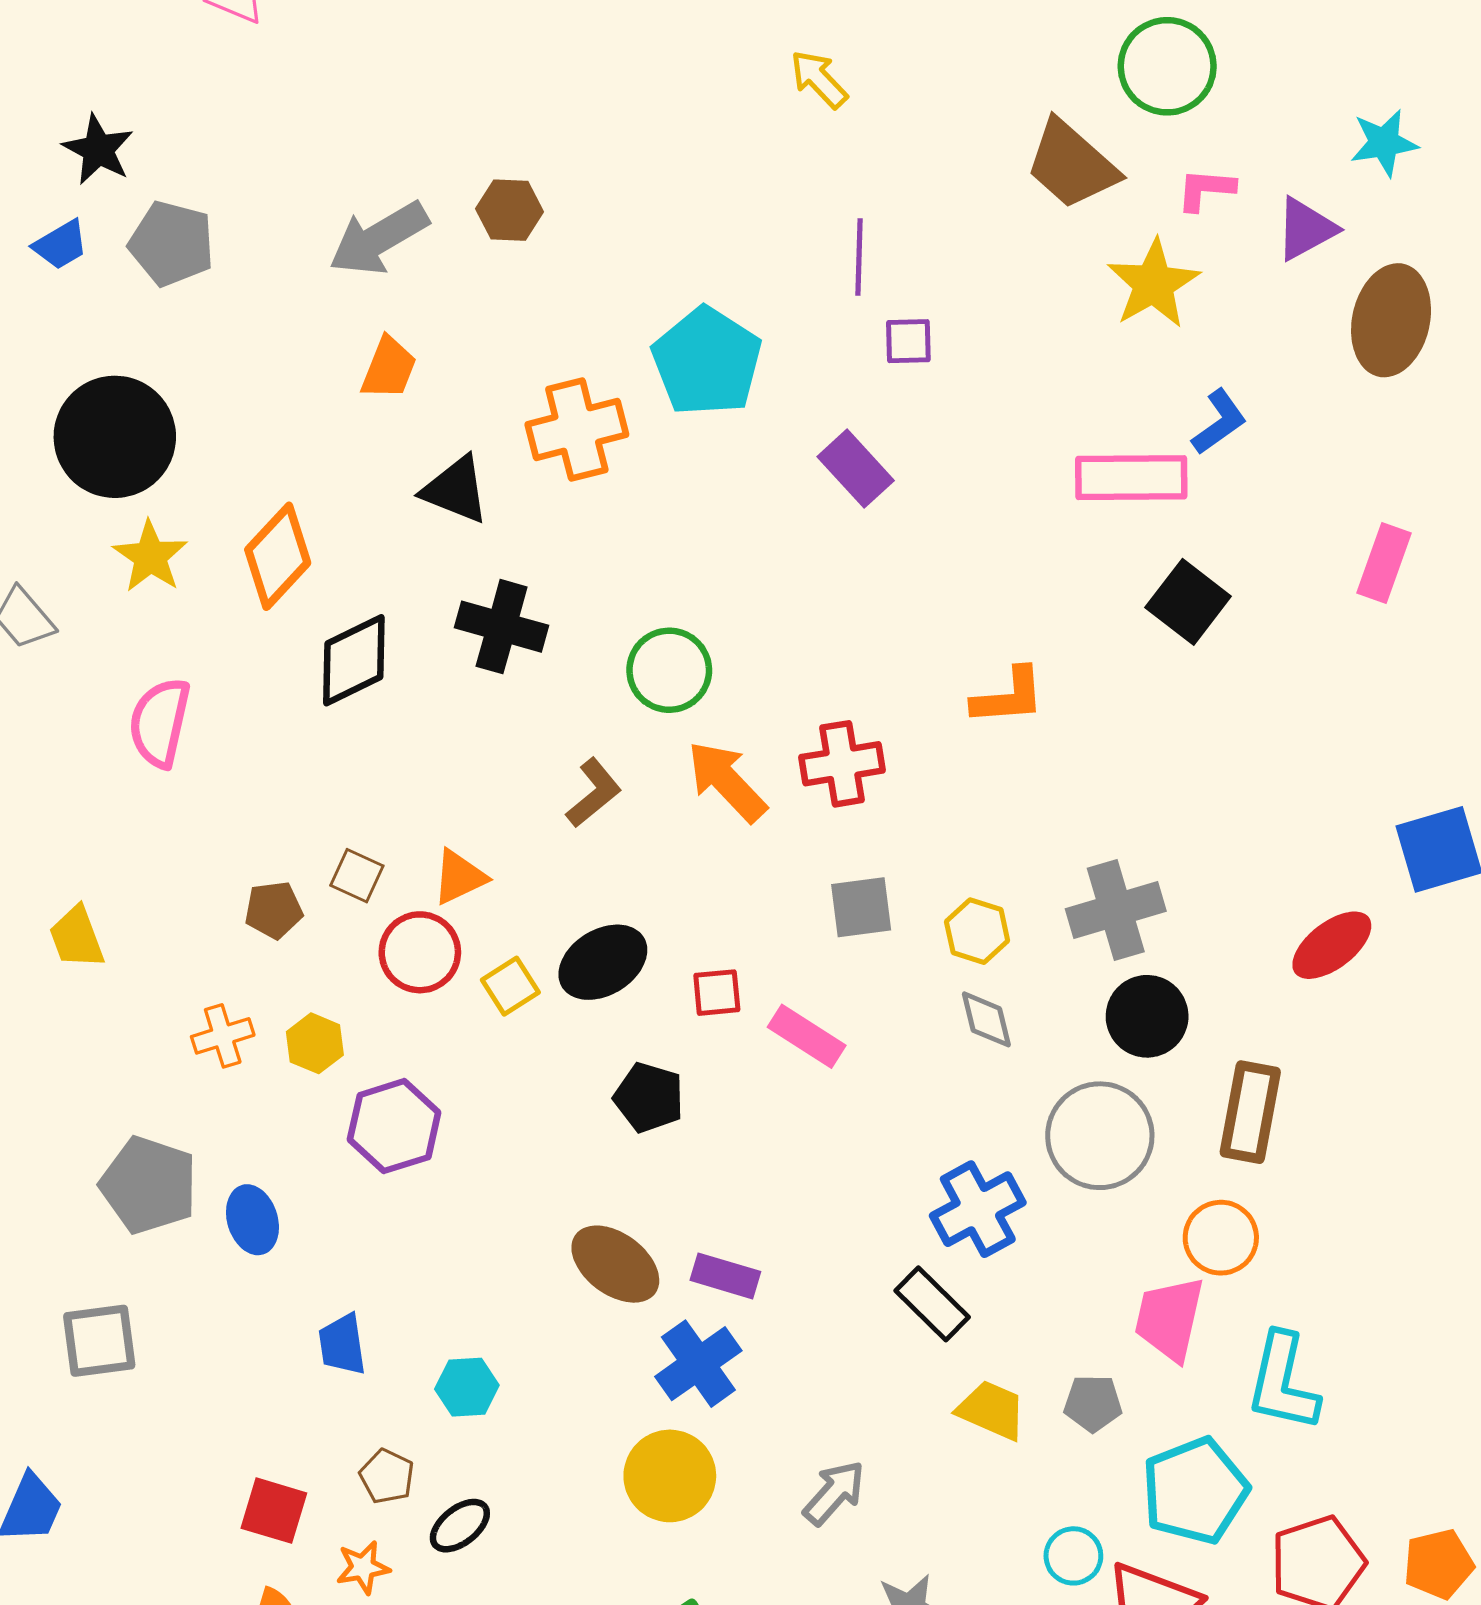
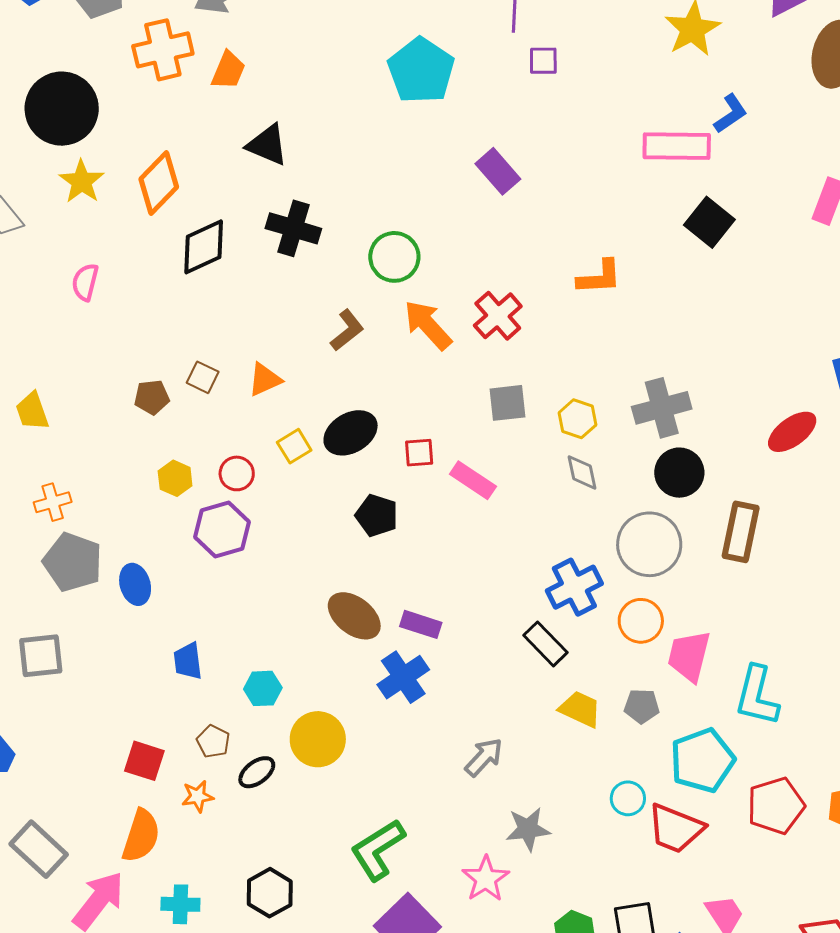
orange cross: (577, 429) -> (163, 50), moved
purple rectangle: (856, 469) -> (498, 171), moved
pink semicircle: (160, 723) -> (85, 282), size x0.7
red cross: (842, 764) -> (498, 316), turned -33
red circle: (420, 952) -> (237, 473), moved, size x0.7
orange cross: (223, 1036) -> (53, 502), moved
orange circle: (1221, 1238) -> (641, 621), moved
yellow circle: (670, 1476) -> (318, 739), moved

